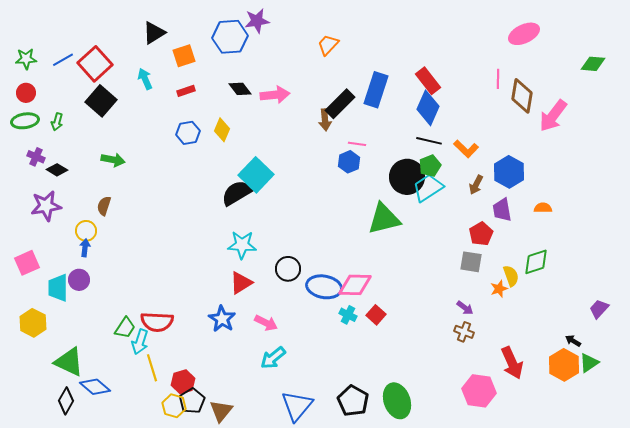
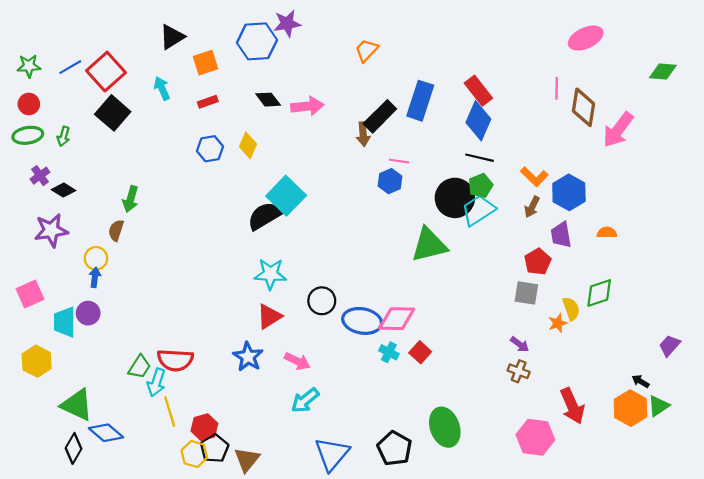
orange L-shape: (466, 149) -> (534, 177), moved
purple cross: (36, 157) -> (40, 176), turned 30
green arrow: (113, 160) -> (131, 199), moved, turned 95
green ellipse: (397, 401) -> (445, 427), moved

